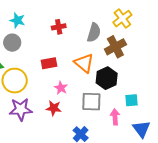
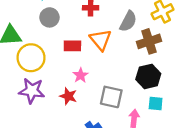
gray circle: (12, 43) -> (49, 17), moved
orange triangle: (84, 63) -> (101, 40), moved
black hexagon: (107, 78) -> (148, 76), moved

